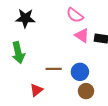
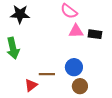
pink triangle: (82, 35) -> (76, 31), turned -35
brown line: (54, 69) -> (47, 74), moved

